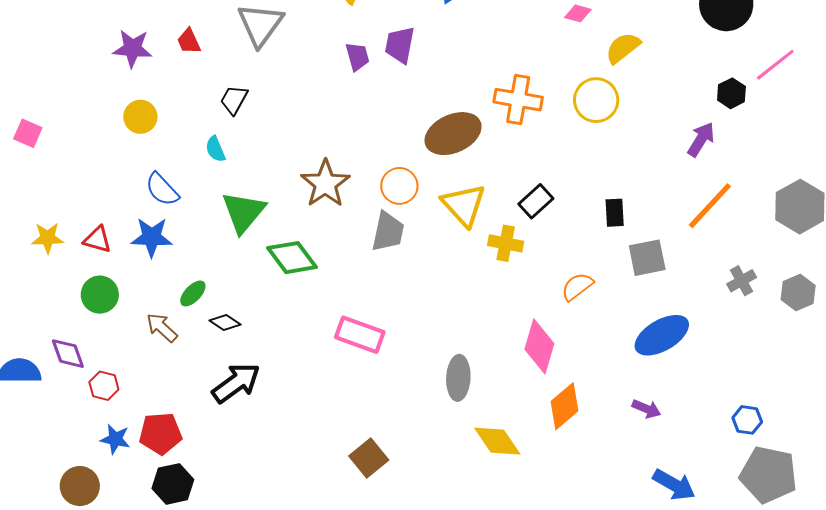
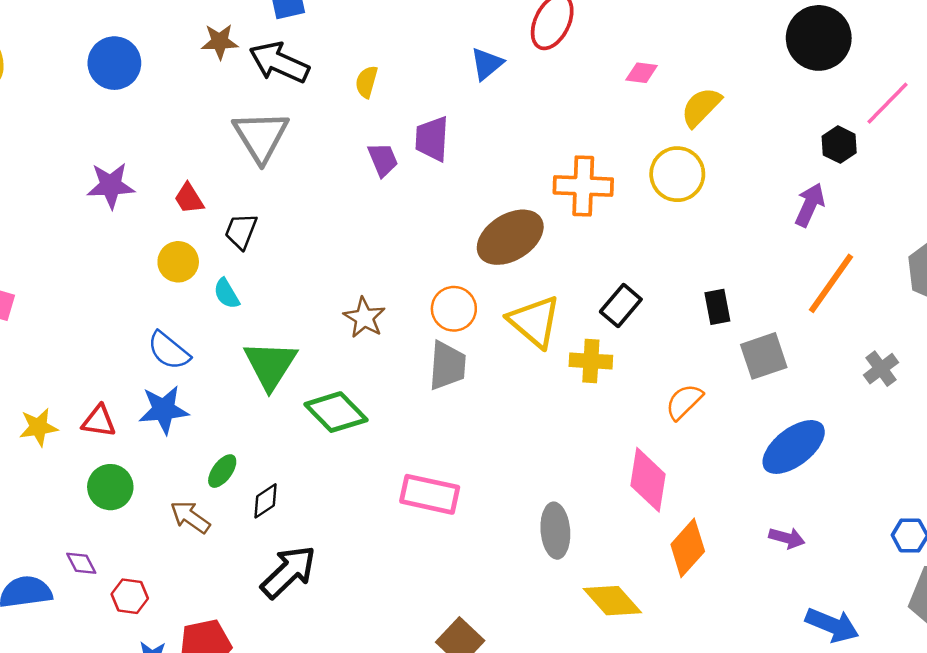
red trapezoid: (189, 41) -> (189, 198), moved
yellow circle: (140, 117) -> (178, 262), moved
brown star: (325, 184) -> (364, 318), size x0.7
black diamond: (225, 323) -> (266, 501), turned -60
purple diamond: (68, 354) -> (81, 563), size x0.7

